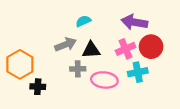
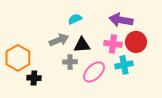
pink cross: (126, 49) -> (113, 44), turned 30
pink ellipse: (104, 80) -> (94, 72), turned -50

